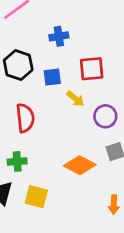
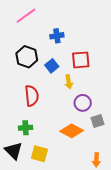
blue square: (52, 77) -> (52, 66), turned -32
yellow arrow: (75, 99) -> (69, 82), turned 40
purple circle: (105, 116) -> (83, 103), moved

